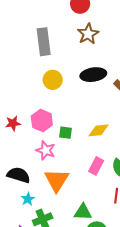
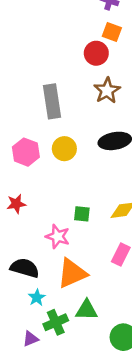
pink hexagon: (42, 121) -> (26, 152), moved
orange triangle: (57, 180) -> (72, 273), turned 36
green triangle: (83, 212) -> (87, 310), moved

